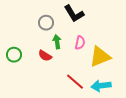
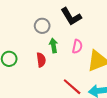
red semicircle: (45, 56) -> (41, 60), turned -128

